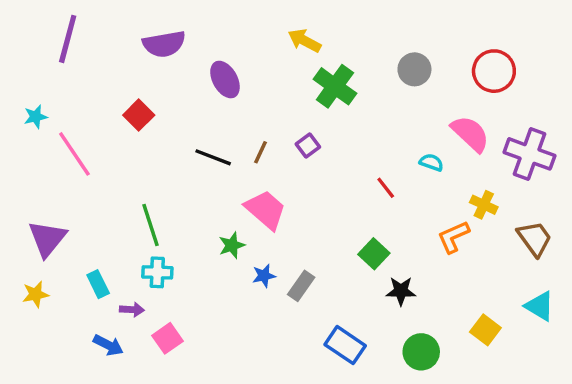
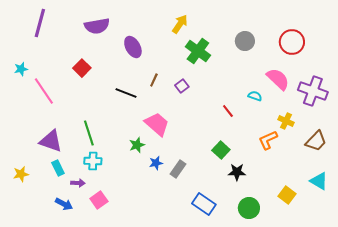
yellow arrow: (304, 41) -> (180, 24), turned 96
brown line: (261, 152) -> (154, 80), moved
purple triangle: (47, 239) -> (51, 141), moved, turned -50
brown trapezoid: (535, 239) -> (316, 141), turned 80

